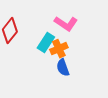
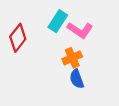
cyan rectangle: (46, 43) -> (58, 21), moved

